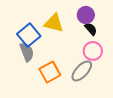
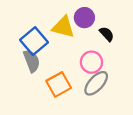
purple circle: (86, 15) -> (84, 18), moved
pink circle: (93, 51) -> (91, 62), moved

